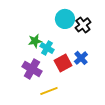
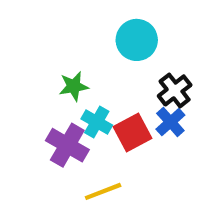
black cross: (83, 25) -> (175, 90), moved
cyan cross: (47, 48) -> (97, 122), moved

